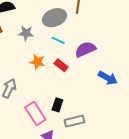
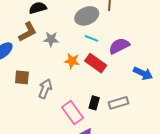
gray star: (26, 33) -> (51, 39), moved
red rectangle: (61, 65) -> (96, 63), size x1.5
gray rectangle: (74, 121) -> (118, 103), moved

